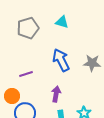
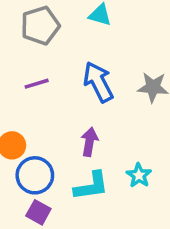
purple line: (26, 74) -> (37, 84), moved

